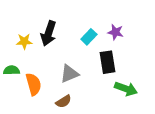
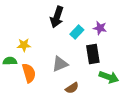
black arrow: (49, 33) -> (57, 17), moved
yellow star: (24, 41) -> (24, 45), moved
brown semicircle: (64, 101) -> (72, 88), moved

